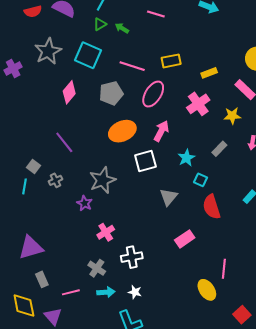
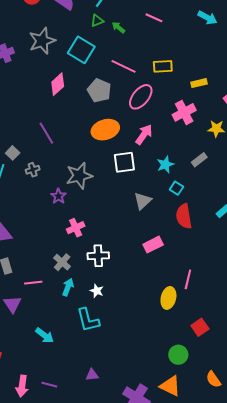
gray pentagon: (111, 93) -> (99, 90), turned 30
yellow ellipse: (207, 290) -> (168, 298), turned 40
cyan arrow: (106, 292) -> (68, 287), turned -72

